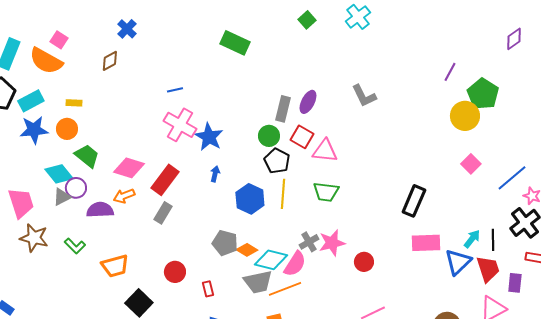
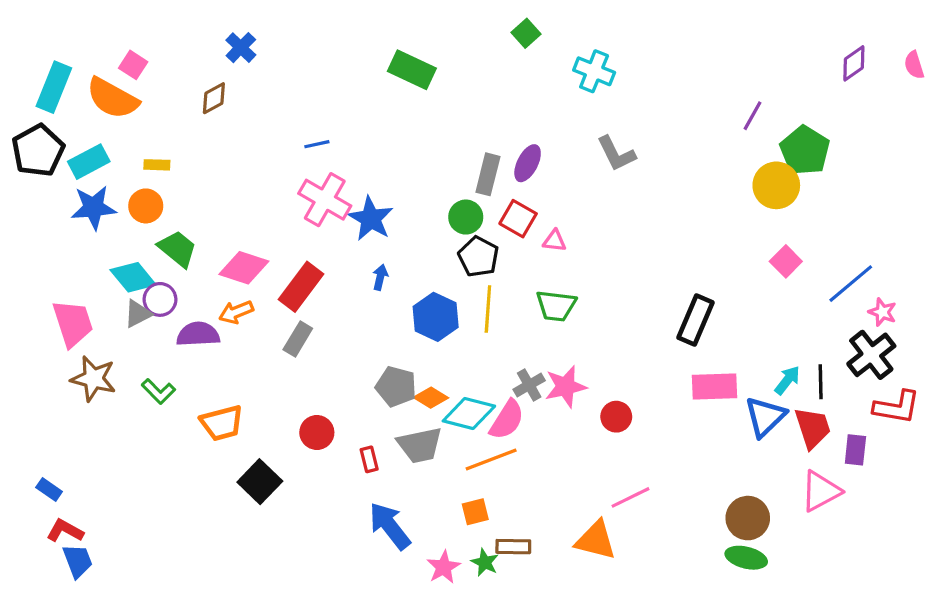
cyan cross: (358, 17) -> (594, 71), moved, turned -30
pink triangle: (325, 151) -> (554, 241), size x0.6
gray trapezoid: (258, 282) -> (420, 445), moved

